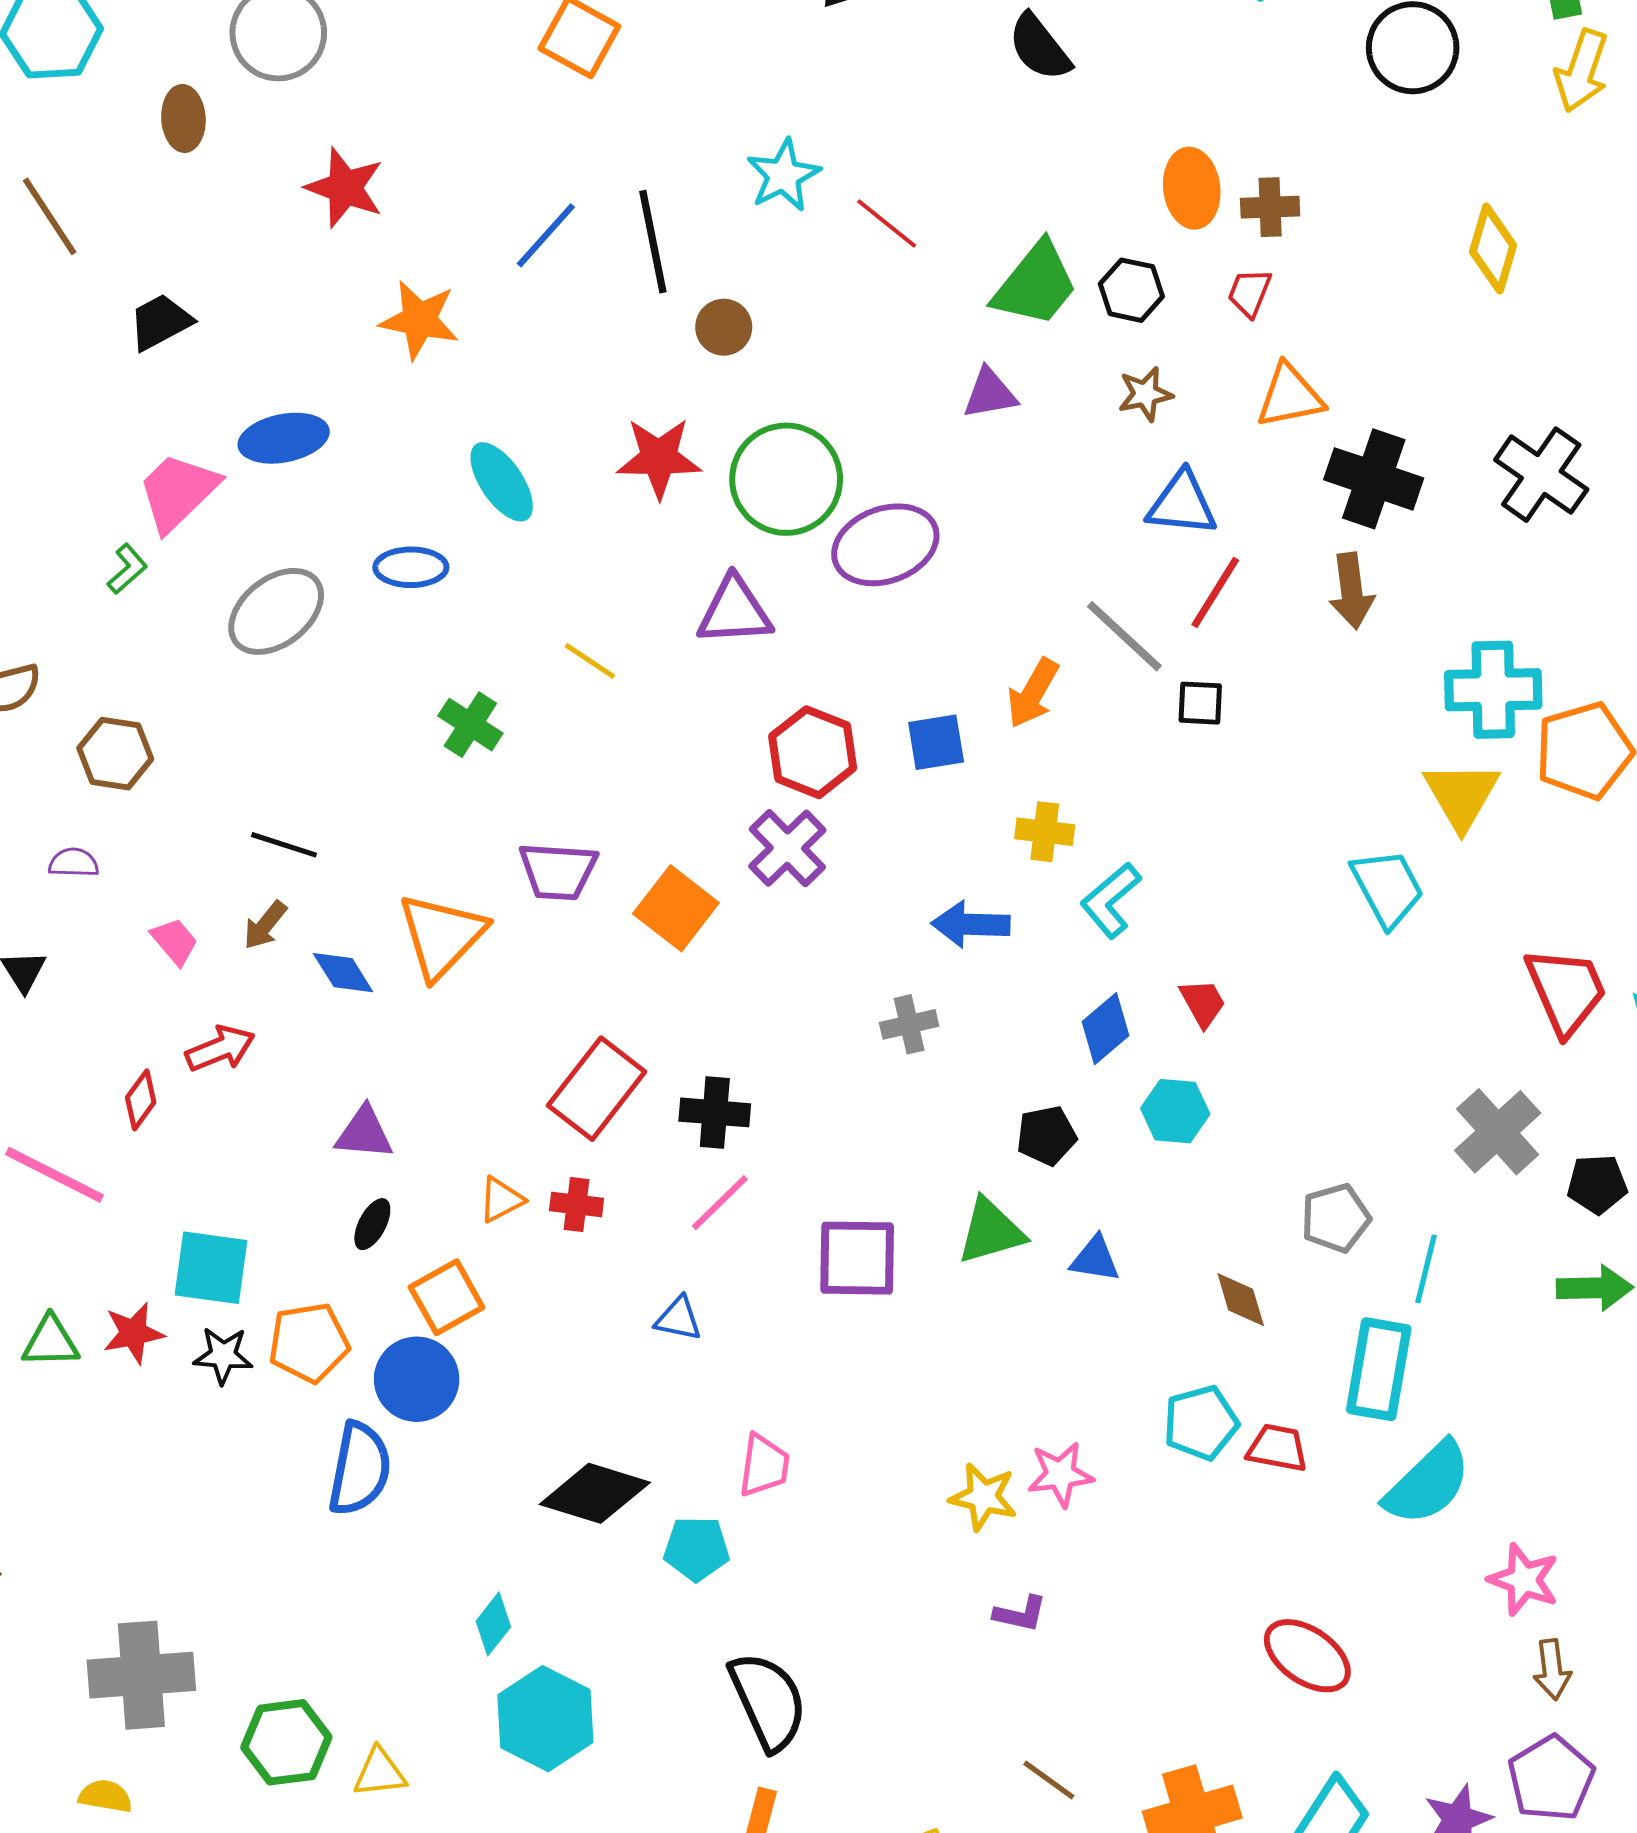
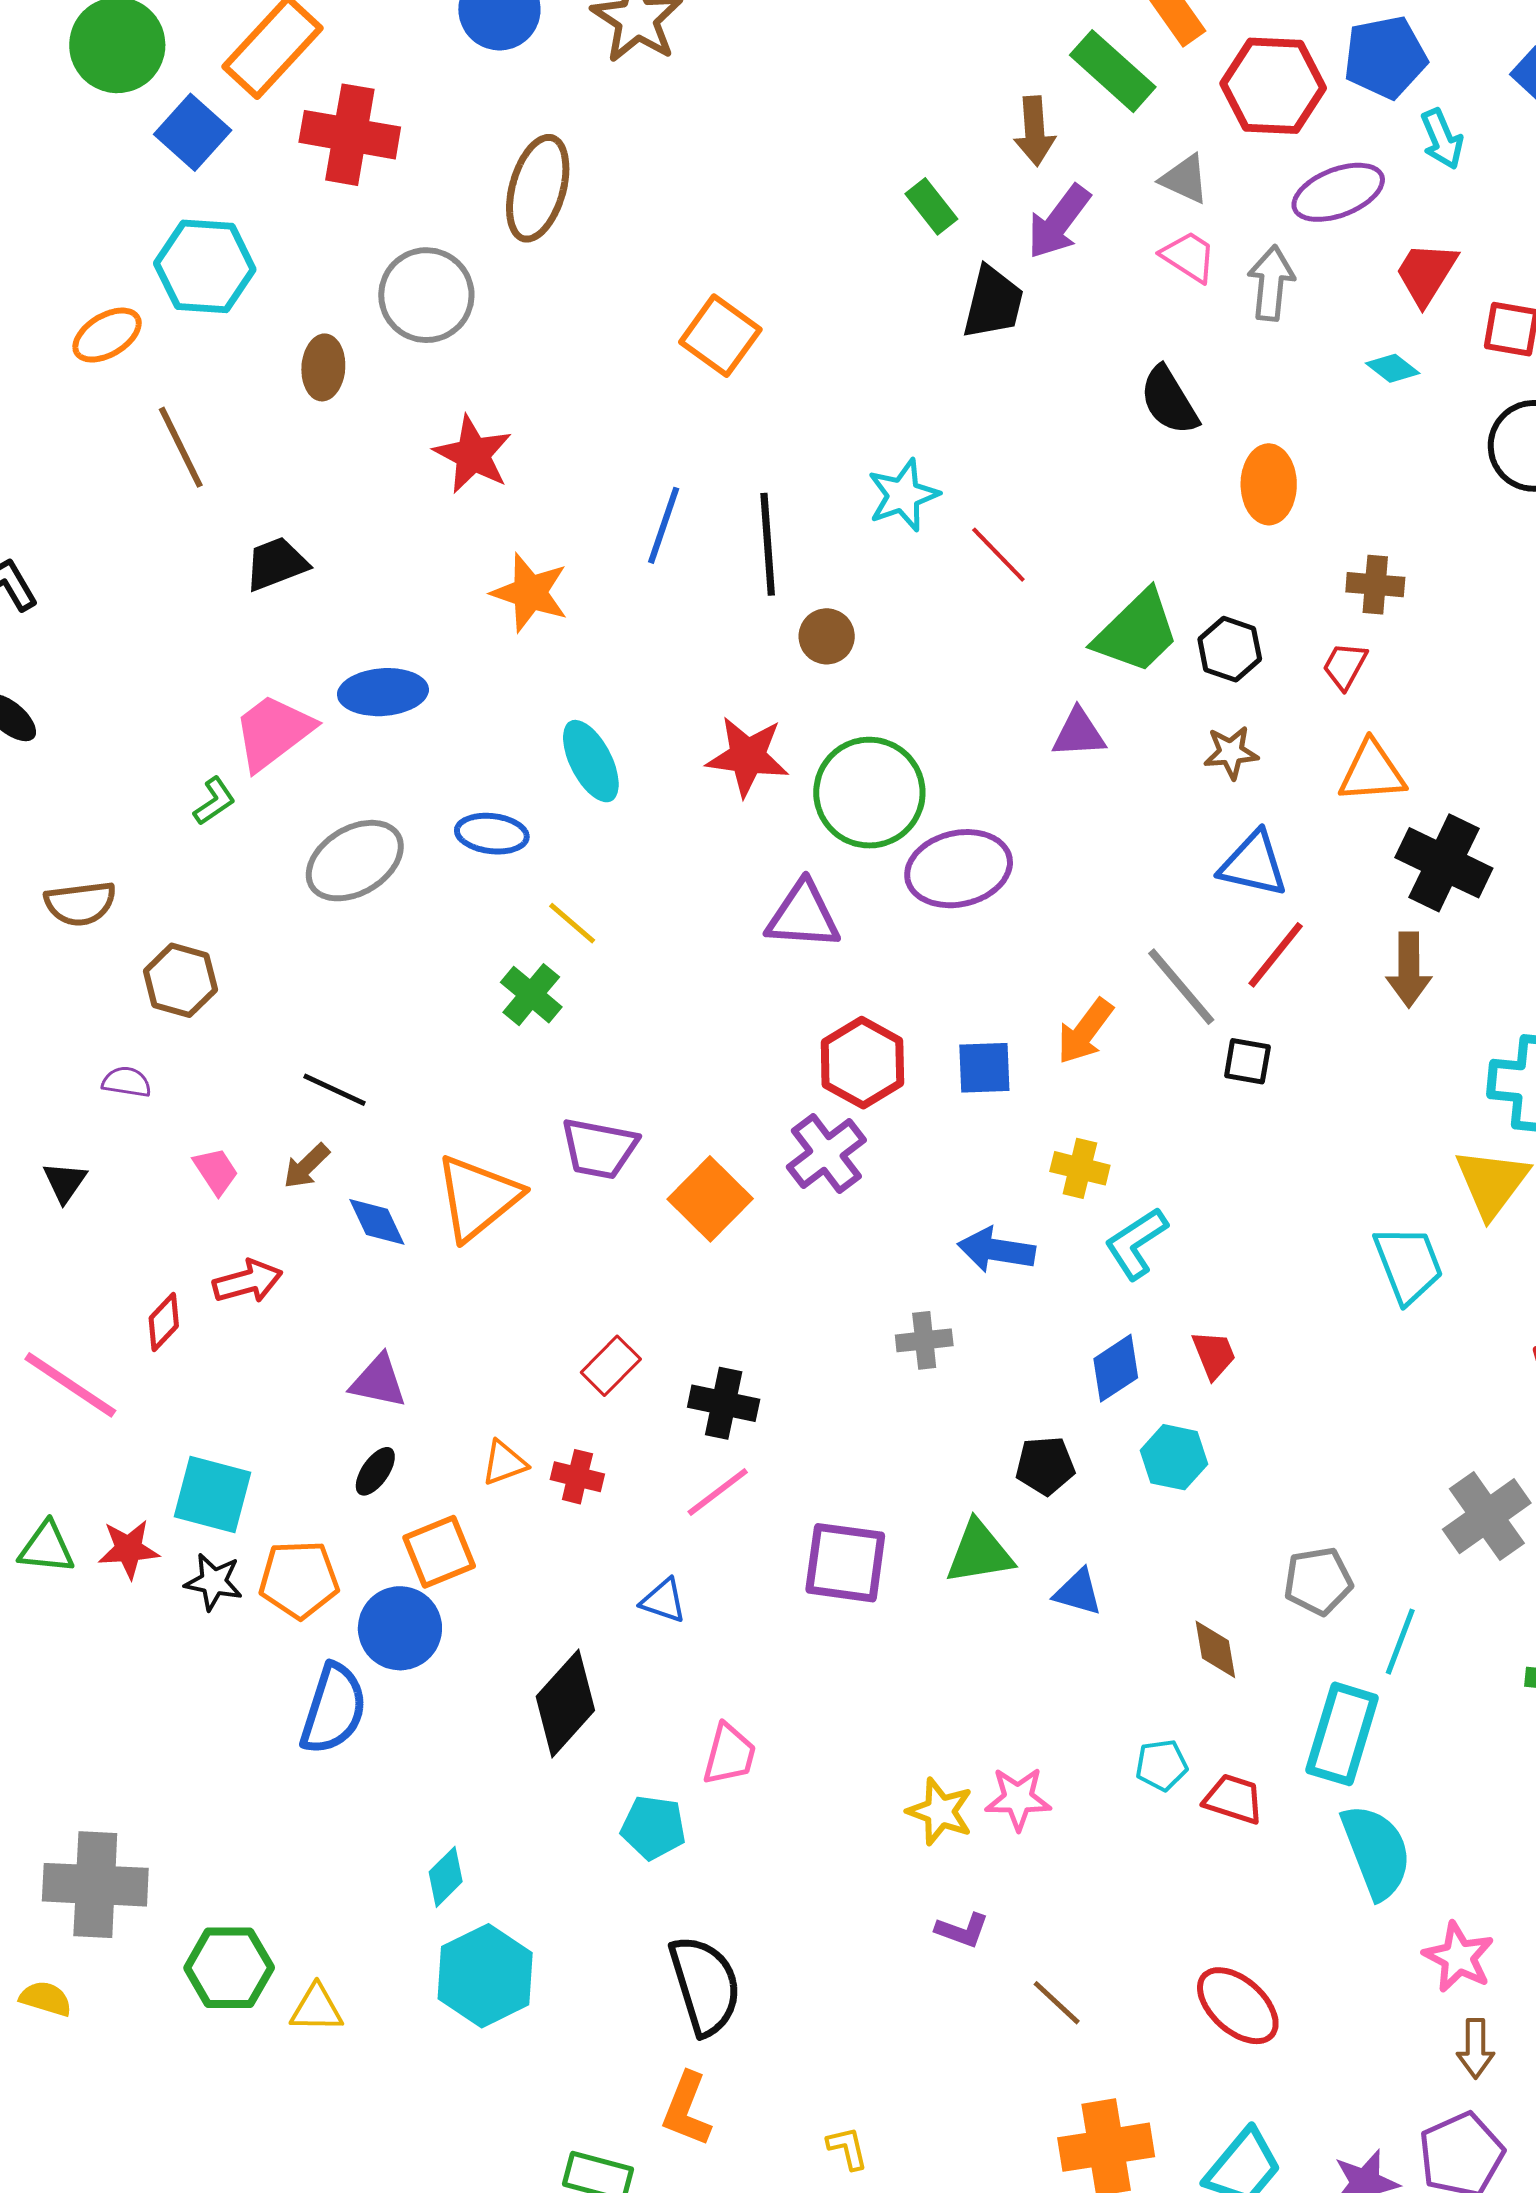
orange ellipse: (1192, 188) -> (1269, 484), moved
blue line: (546, 235) -> (664, 525), turned -30
yellow line: (590, 661) -> (572, 923), moved
red rectangle: (597, 1089) -> (611, 1366), size x0.6
cyan pentagon: (1201, 1423) -> (1162, 1765), size x0.7
cyan semicircle: (1428, 1483) -> (1376, 1851), turned -74
black diamond: (595, 1493) -> (565, 1703), moved, turned -72
brown line: (1049, 1780) -> (1057, 2003), moved

